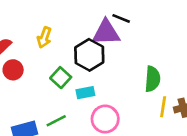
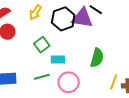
black hexagon: (89, 55) -> (63, 19), moved
green semicircle: (153, 79) -> (97, 58), moved
green line: (56, 121) -> (42, 77), moved

